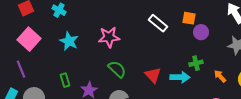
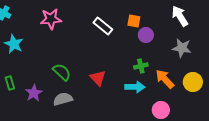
pink star: (109, 37) -> (51, 19), moved
orange arrow: (220, 76) -> (165, 79), size x1.5
cyan arrow: (180, 77) -> (135, 87), moved

